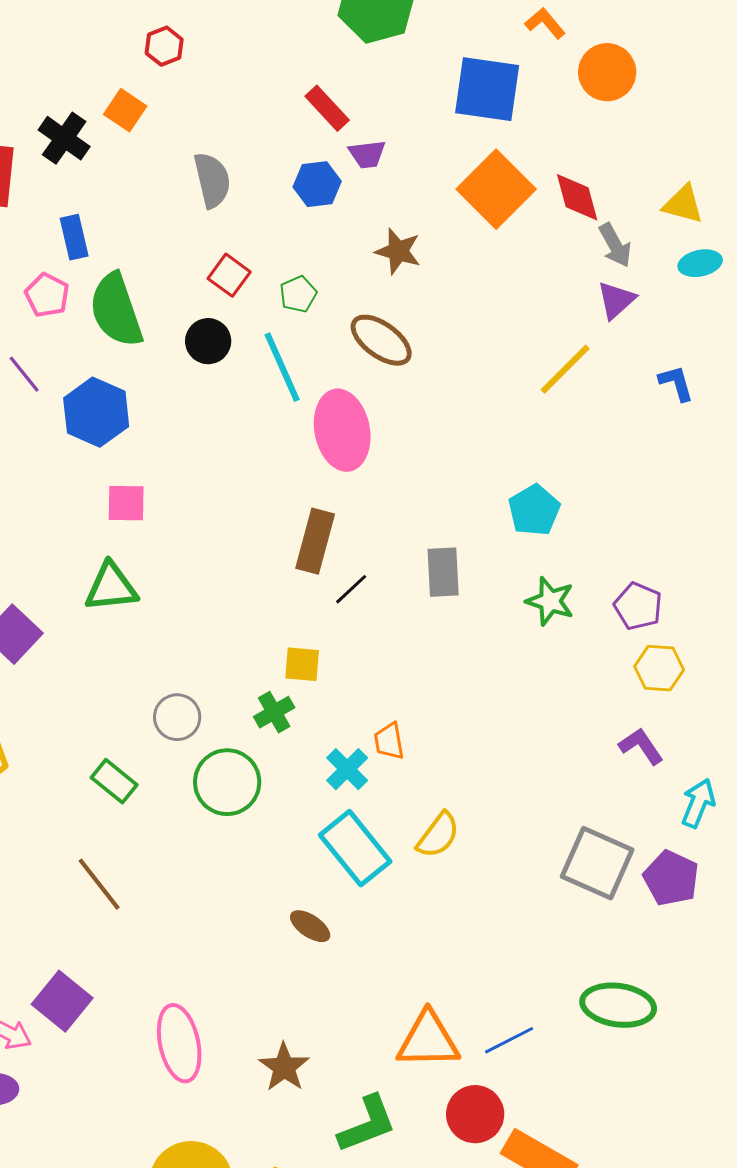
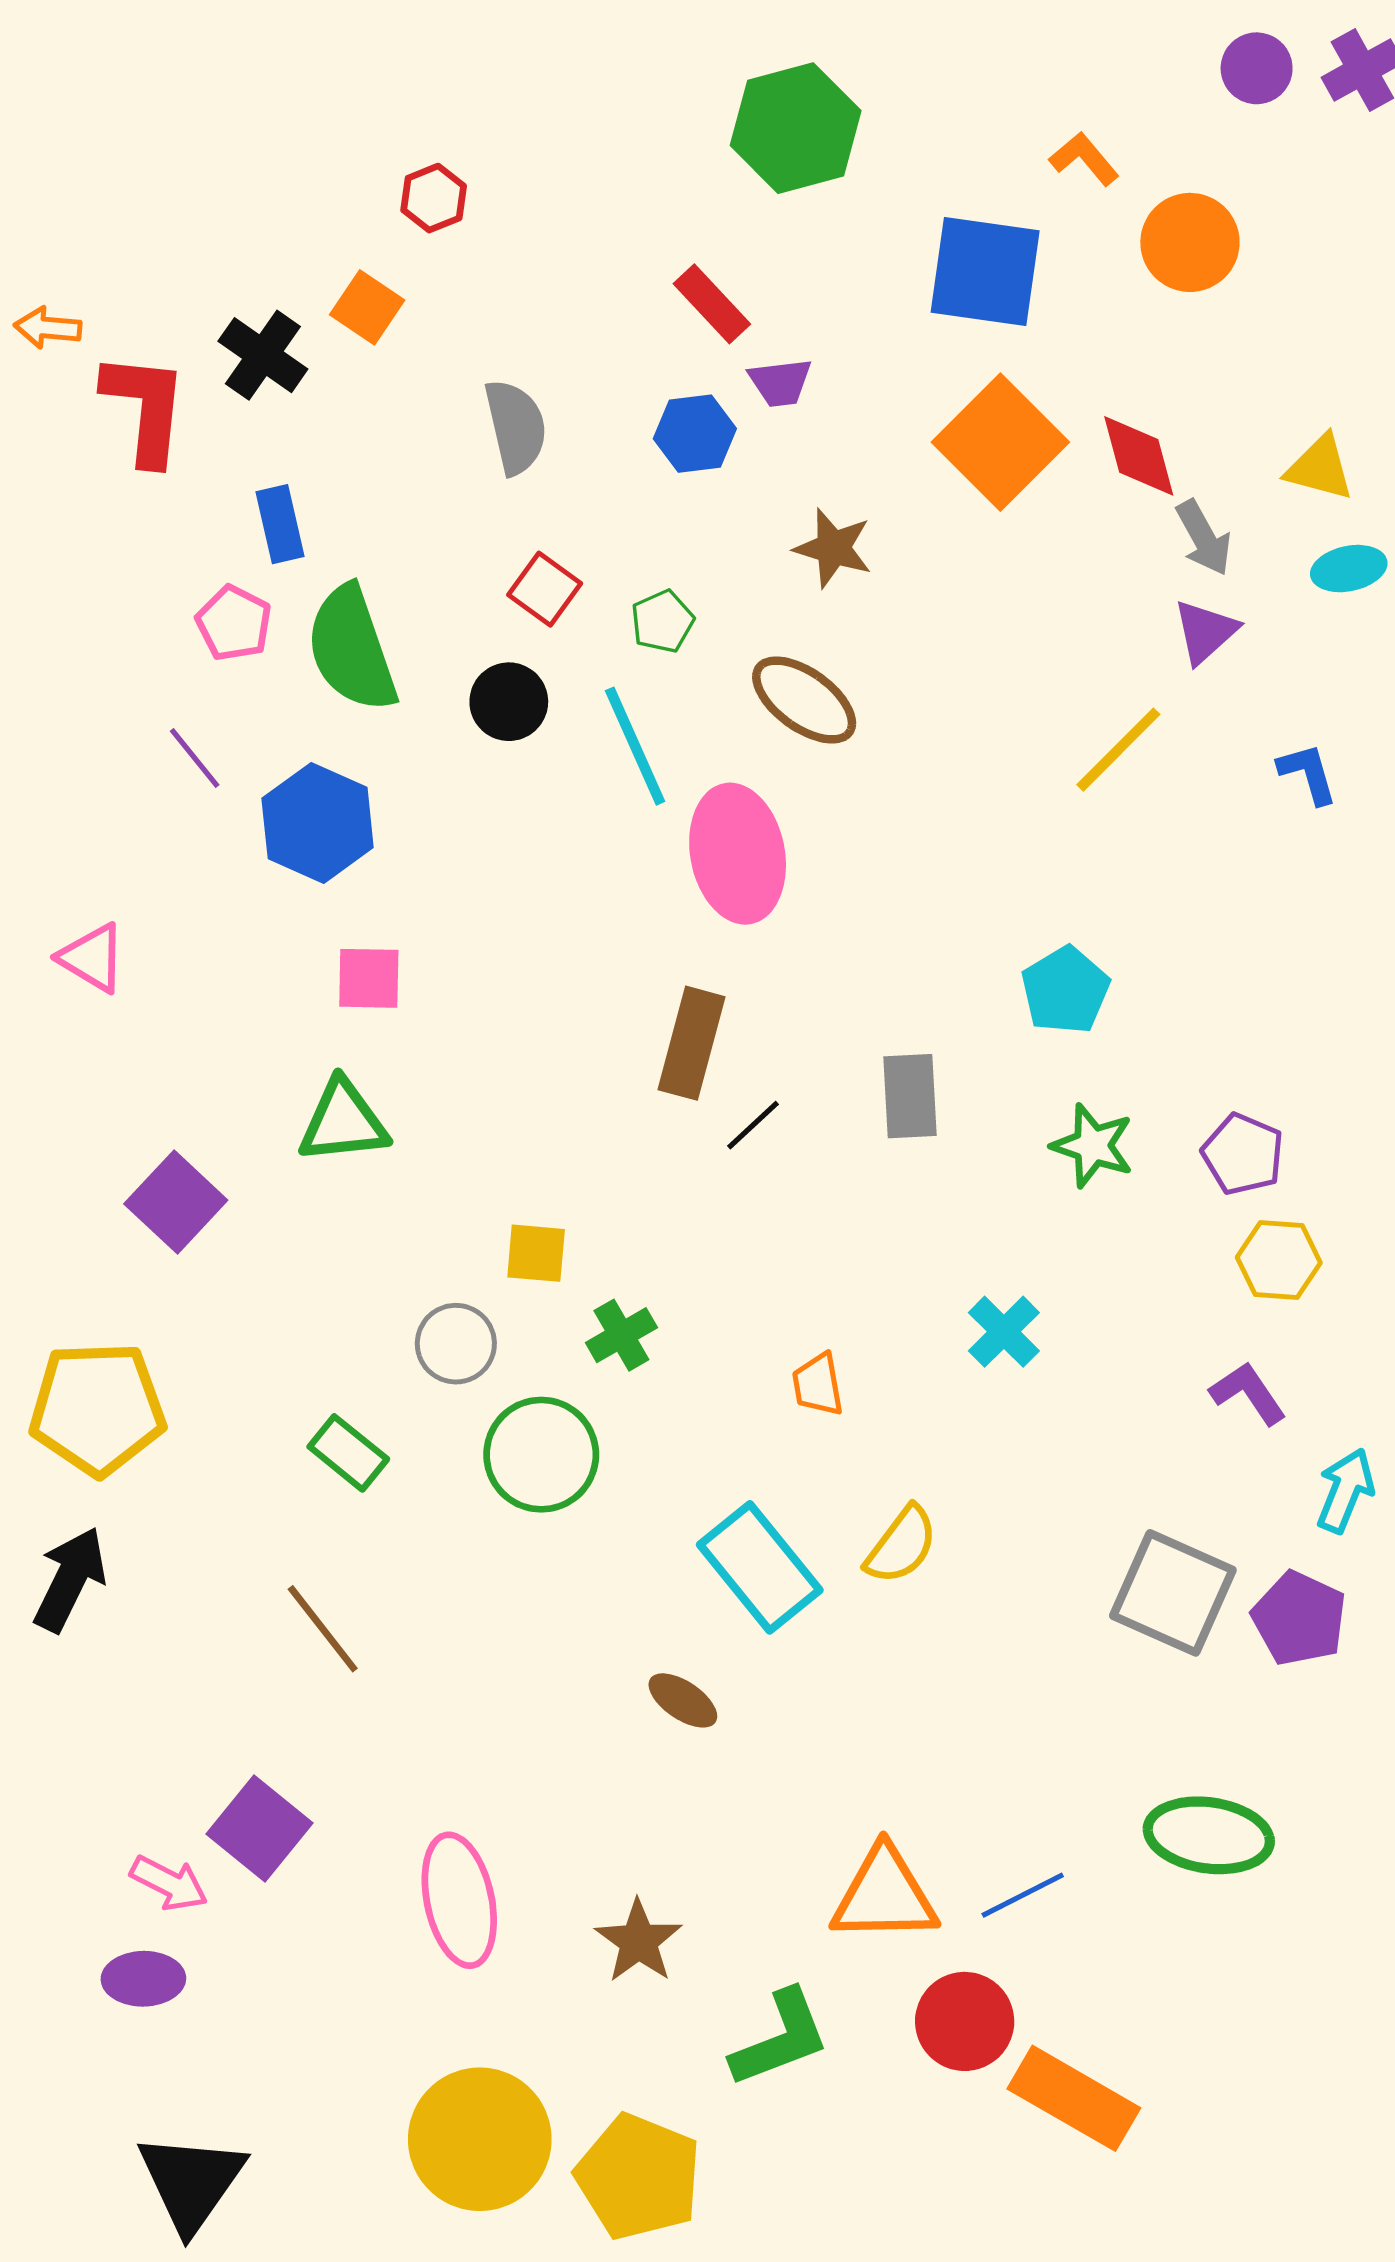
yellow square: (302, 664) -> (536, 1253), moved
cyan cross: (347, 769) -> (1004, 1332), moved

